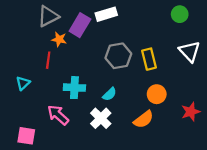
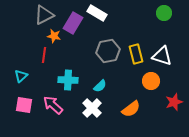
white rectangle: (106, 14) -> (97, 13), turned 48
white triangle: (190, 51) -> (162, 56), moved, turned -30
orange circle: (157, 94) -> (151, 81), moved
pink square: (26, 136) -> (24, 105), moved

